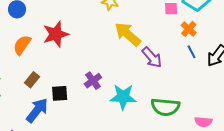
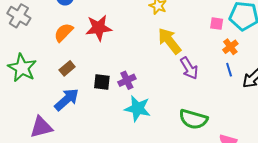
black square: (60, 93) -> (102, 82), moved
cyan star: (123, 97) -> (137, 108), moved

